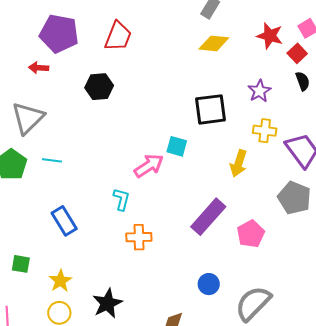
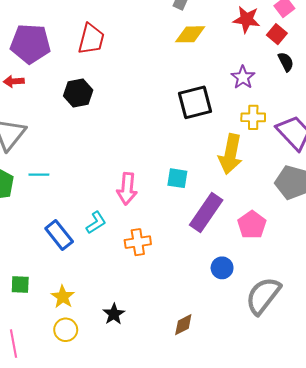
cyan square: (177, 146) -> (177, 178), moved
yellow arrow: (238, 163) -> (230, 154), size x1.4
pink arrow: (149, 166) -> (127, 189), moved, turned 136
cyan L-shape: (121, 199) -> (96, 223), moved, turned 50
blue circle: (209, 284) -> (222, 268), moved
black star: (107, 303) -> (114, 314), size x0.7

